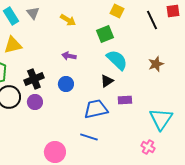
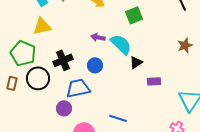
cyan semicircle: (117, 60) -> (121, 44), moved
purple circle: (35, 102) -> (64, 108), moved
blue trapezoid: (96, 109) -> (78, 88), moved

